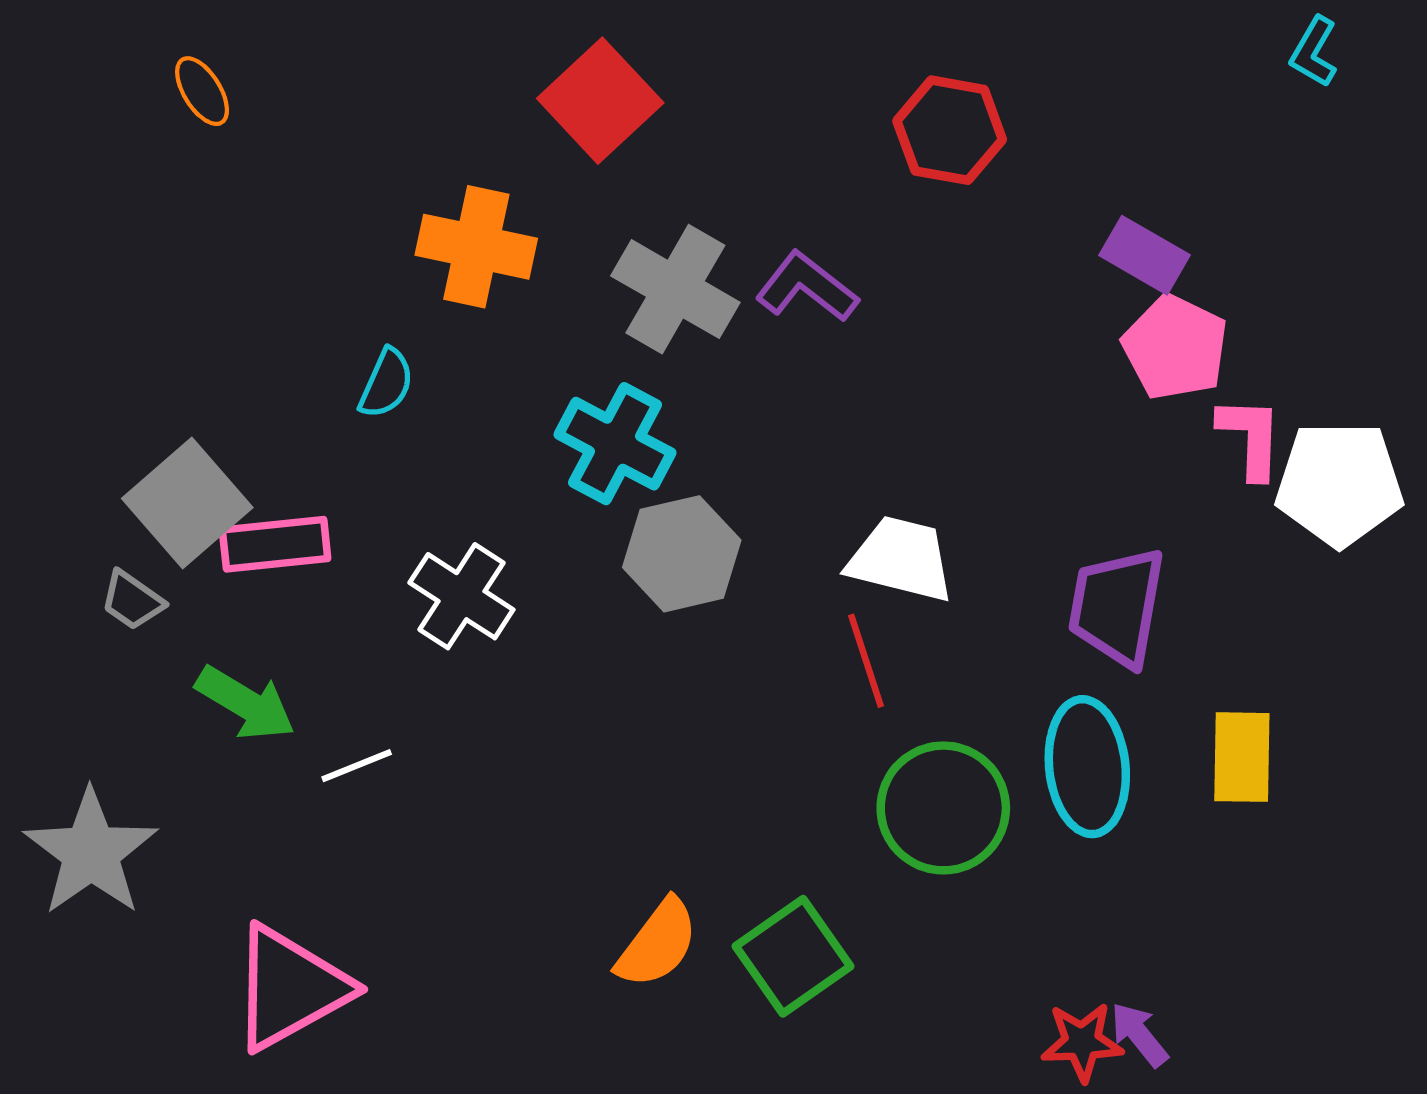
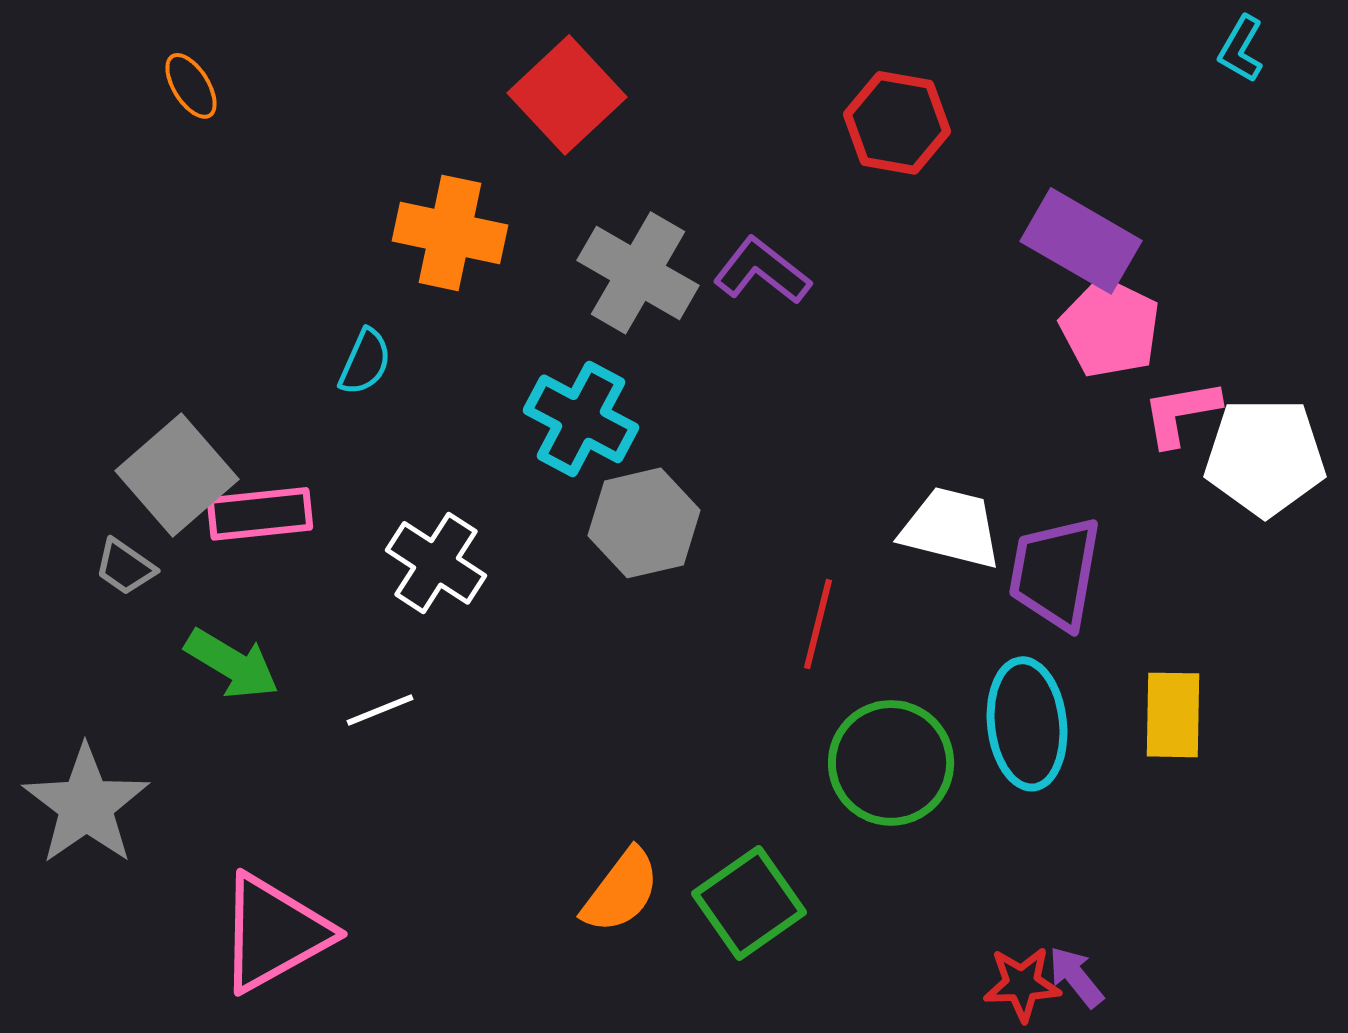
purple rectangle: (1144, 255) -> (1081, 241), size x1.4
pink L-shape: (1250, 437) -> (1181, 413), turned -102
white trapezoid: (901, 559) -> (951, 528), moved
red line: (866, 661) -> (818, 624), turned 32
white line: (357, 766) -> (380, 710), moved

